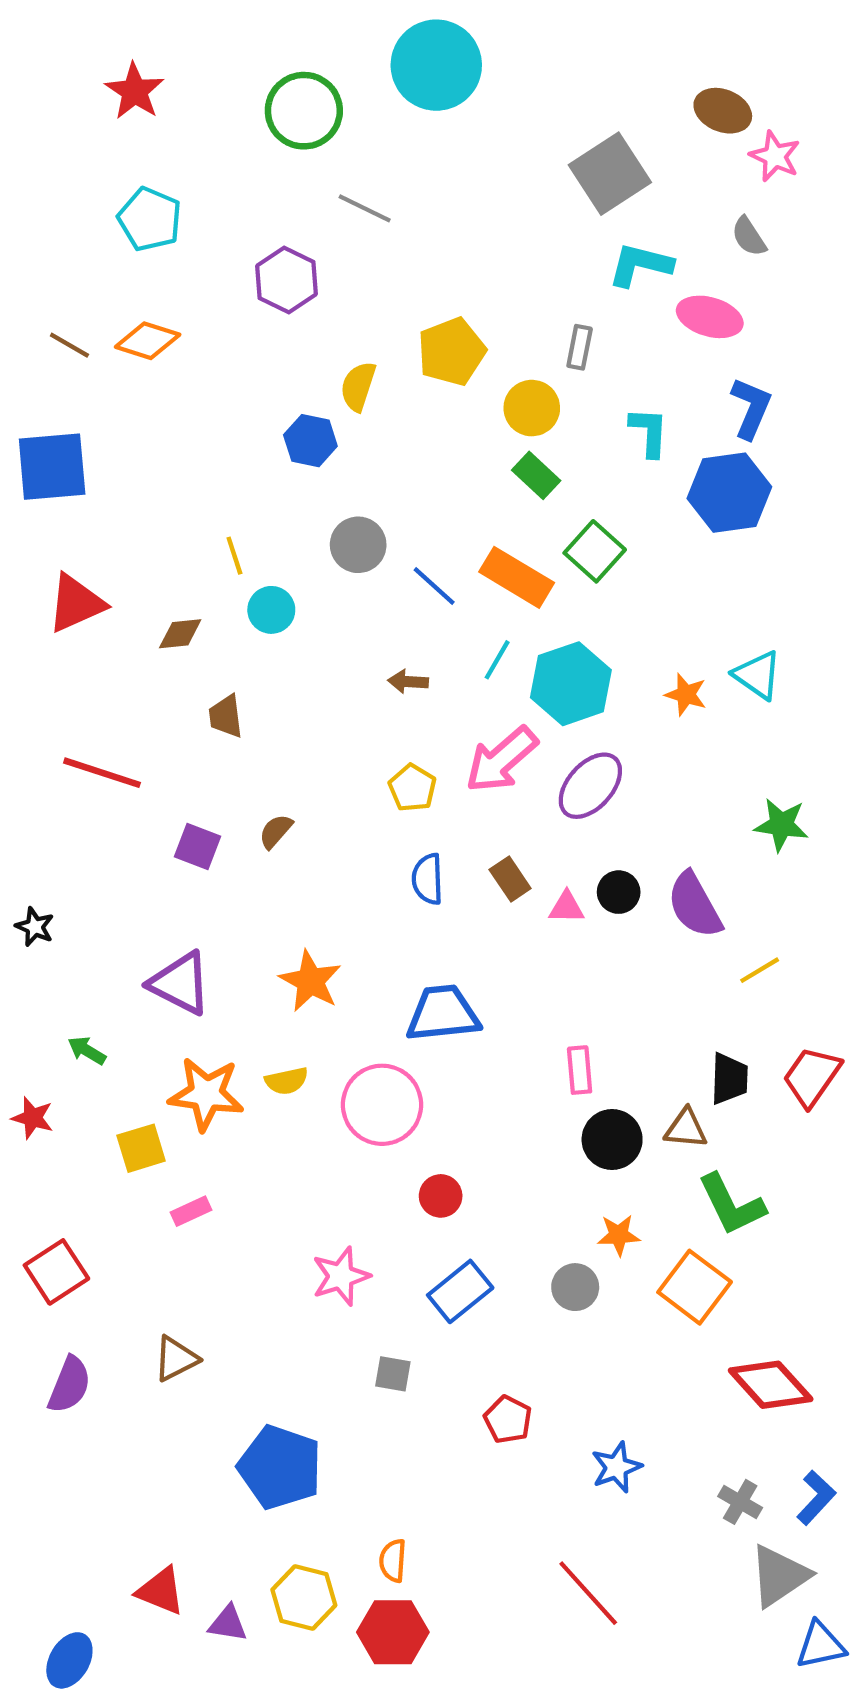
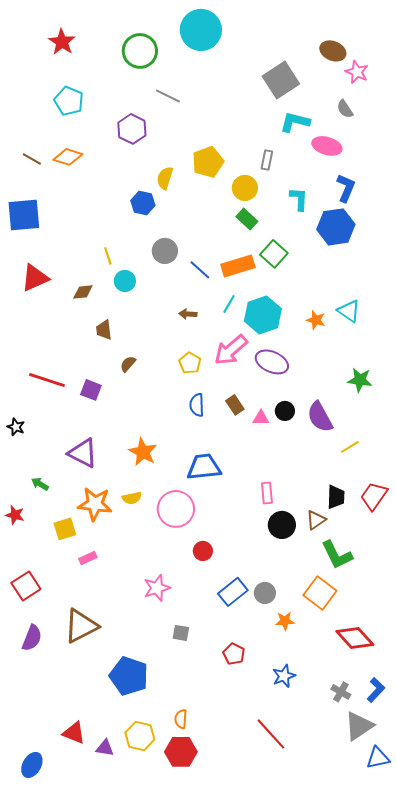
orange rectangle: (517, 577) -> (238, 266), turned -48
red line: (102, 773) -> (47, 380), moved
purple ellipse: (590, 786) -> (272, 362), turned 72
brown semicircle: (276, 831) -> (128, 364), moved
brown triangle: (686, 1129) -> (316, 520), turned -40
orange star: (619, 1235) -> (285, 621), moved
blue rectangle: (460, 1291) -> (233, 592), moved
brown triangle: (176, 1359) -> (81, 626), size x1.6

